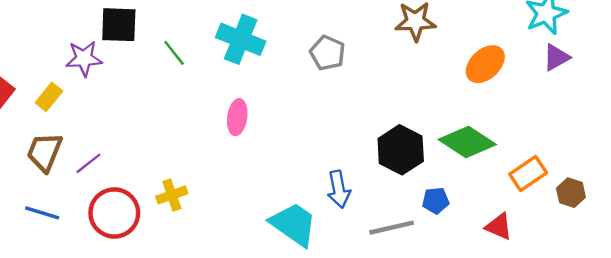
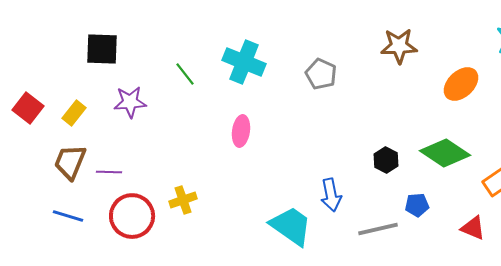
black square: (119, 25) -> (102, 49), moved
purple star: (84, 58) -> (130, 102), moved
black hexagon: (401, 150) -> (386, 160), size x0.6
purple line: (88, 163) -> (109, 172), turned 40

